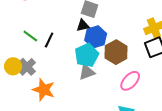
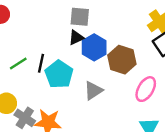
green line: (30, 36) -> (18, 64), turned -56
cyan pentagon: (87, 55) -> (59, 74), moved
gray cross: (27, 67) -> (25, 118), moved

